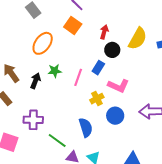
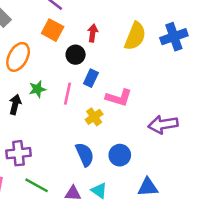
black circle: (112, 50) -> (76, 55), moved
blue circle: (115, 116) -> (120, 155), moved
green line: (57, 140) -> (37, 185), moved

